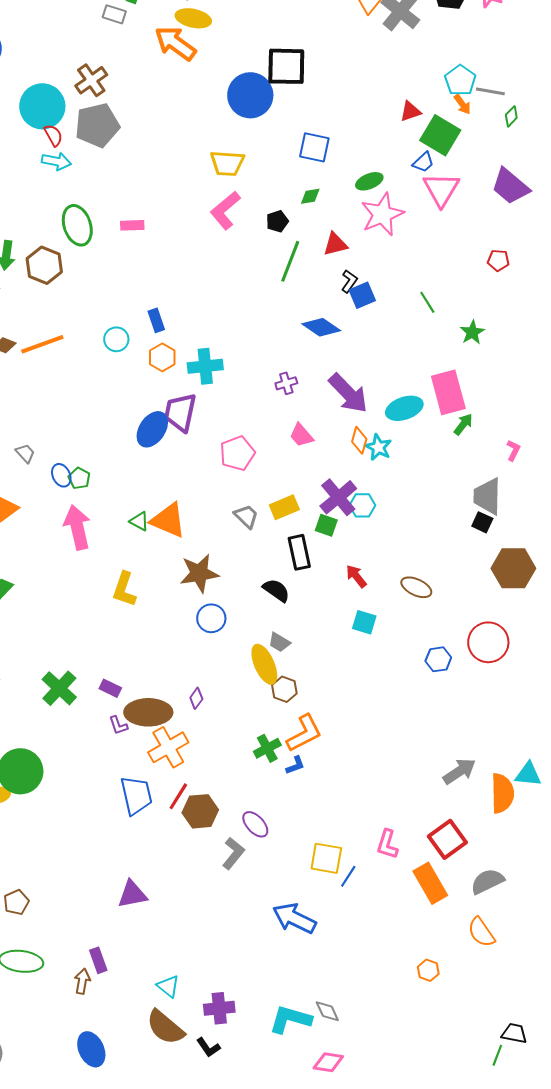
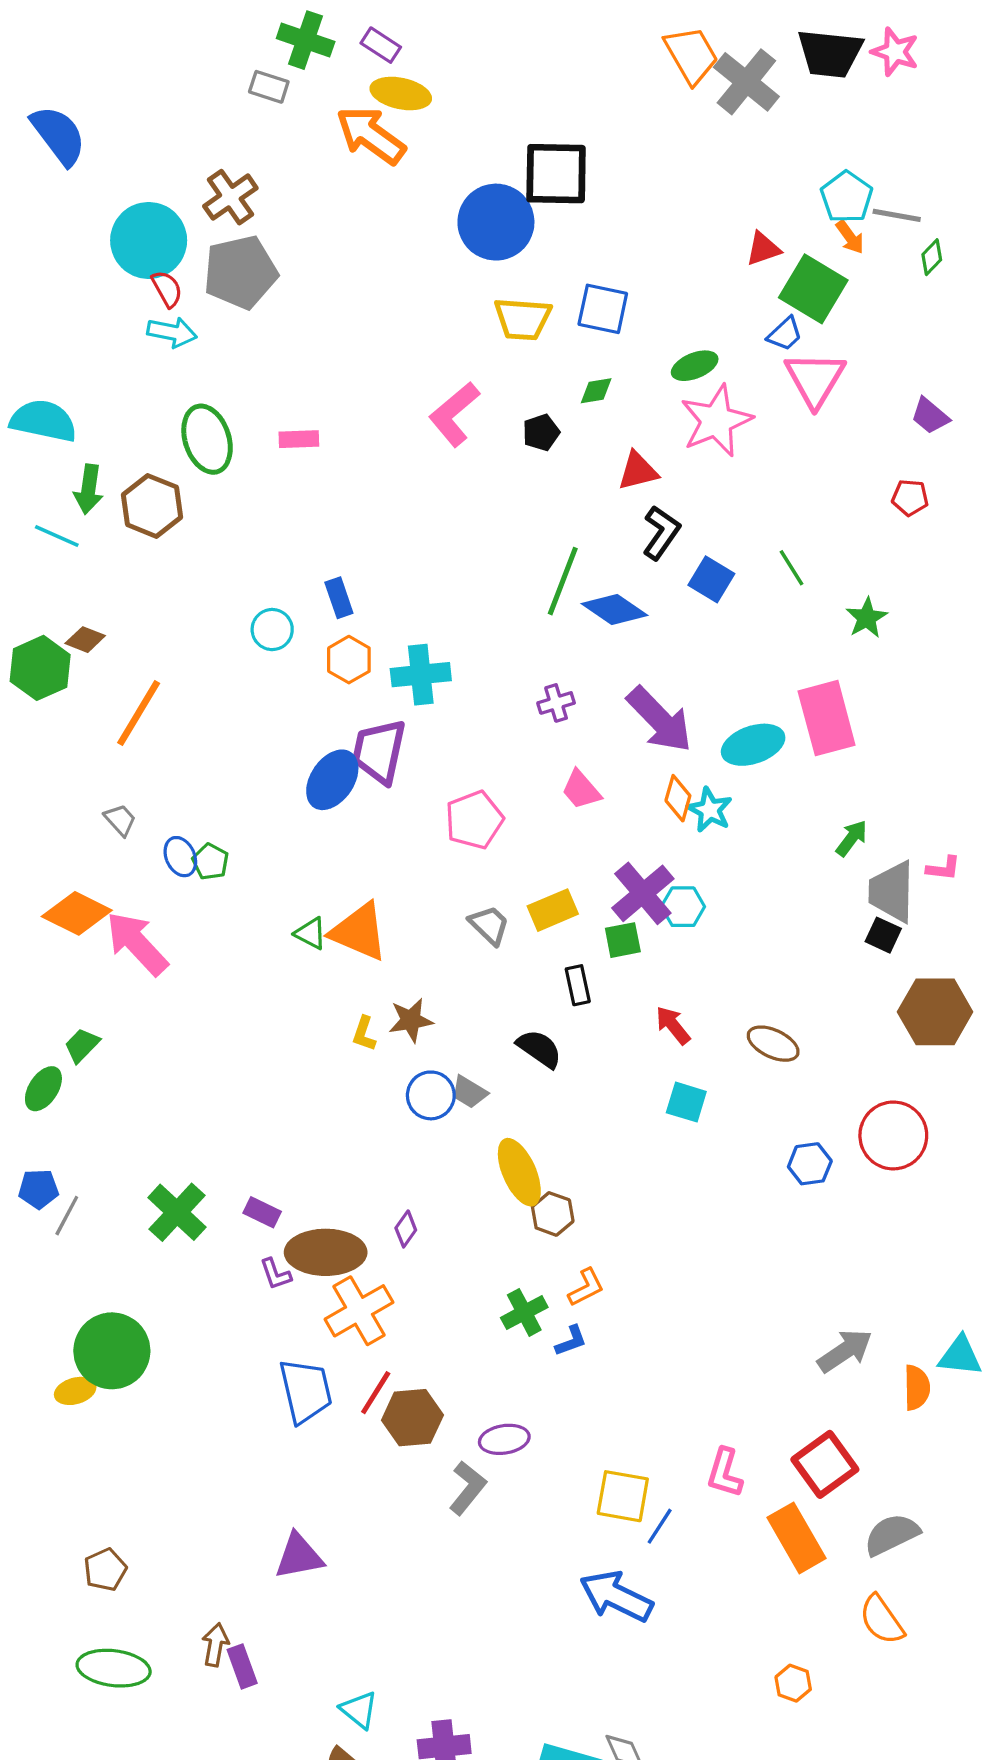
yellow trapezoid: (227, 163) -> (523, 319), moved
purple trapezoid: (510, 186) -> (930, 416), moved, size x0.6
green line: (290, 261) -> (563, 581), moved
black L-shape: (349, 281) -> (661, 533), size x1.4
blue square: (362, 295) -> (711, 579), moved, turned -36
orange line: (42, 344) -> (139, 713), moved, turned -39
green arrow: (463, 424) -> (852, 838), moved
pink L-shape: (513, 450) -> (943, 868), moved, turned 70
green square: (326, 525) -> (623, 940), turned -30
pink arrow: (77, 527) -> (137, 943), moved, turned -30
black rectangle: (299, 552) -> (578, 985), size x0.7
brown star: (199, 573) -> (411, 1020), size x0.7
yellow L-shape: (124, 589) -> (364, 1034), moved, size x0.6
gray trapezoid: (279, 642) -> (469, 1092), moved
orange L-shape: (304, 733) -> (586, 1287), size x0.6
orange semicircle: (502, 793) -> (917, 1388), size x0.7
purple ellipse: (255, 824) -> (504, 1439), turned -56
blue arrow: (294, 918) -> (616, 1596), moved
brown arrow: (82, 981) -> (215, 1645), moved

